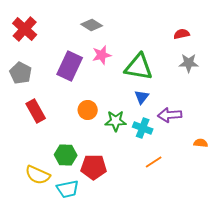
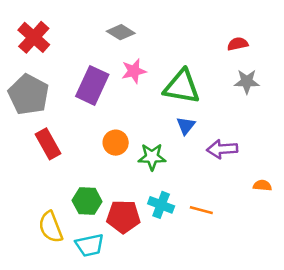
gray pentagon: (21, 73) -> (29, 95), size x1.4
cyan cross: (143, 128) -> (161, 205), moved
orange line: (154, 162) -> (201, 210), turned 48
yellow semicircle: (38, 175) -> (51, 227), turned 45

